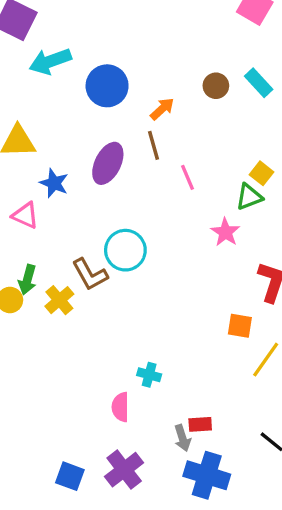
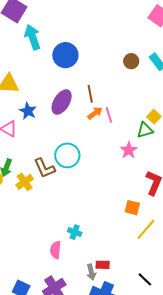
cyan arrow: (50, 61) -> (32, 37), turned 85
orange arrow: (162, 109) -> (95, 113), moved

